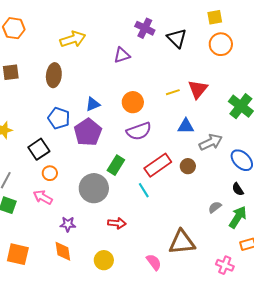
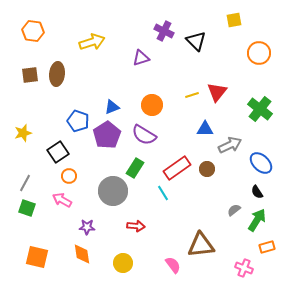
orange circle: (221, 44) -> (259, 53), moved
brown ellipse: (54, 75) -> (57, 74), moved
purple semicircle: (139, 131) -> (144, 135), moved, turned 50

